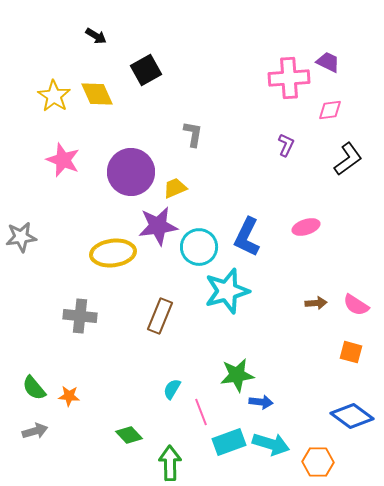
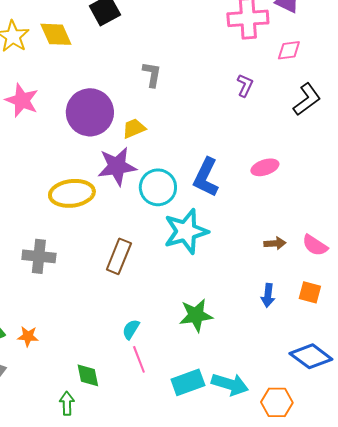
blue arrow: (261, 402) -> (268, 295), moved, turned 90
pink line: (201, 412) -> (139, 359), moved
green diamond: (129, 435) -> (88, 375), turned 32
green arrow: (170, 463) -> (67, 403), moved, size x0.7

